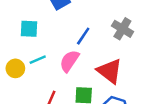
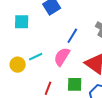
cyan square: (29, 29) -> (22, 22), moved

